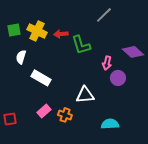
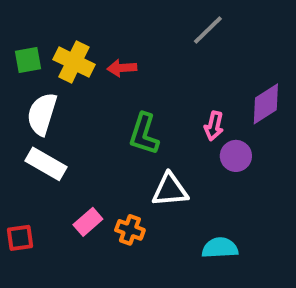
green L-shape: (81, 45) -> (144, 134), moved, turned 35
purple diamond: (133, 52) -> (266, 104), turned -75
white semicircle: (21, 57) -> (42, 114), size x1.5
white rectangle: (41, 78) -> (46, 164), moved

